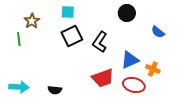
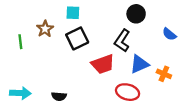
brown star: (32, 21) -> (45, 29), moved
black L-shape: (100, 42) -> (122, 41), moved
red trapezoid: (103, 78) -> (103, 64), moved
red ellipse: (134, 85) -> (128, 92), moved

